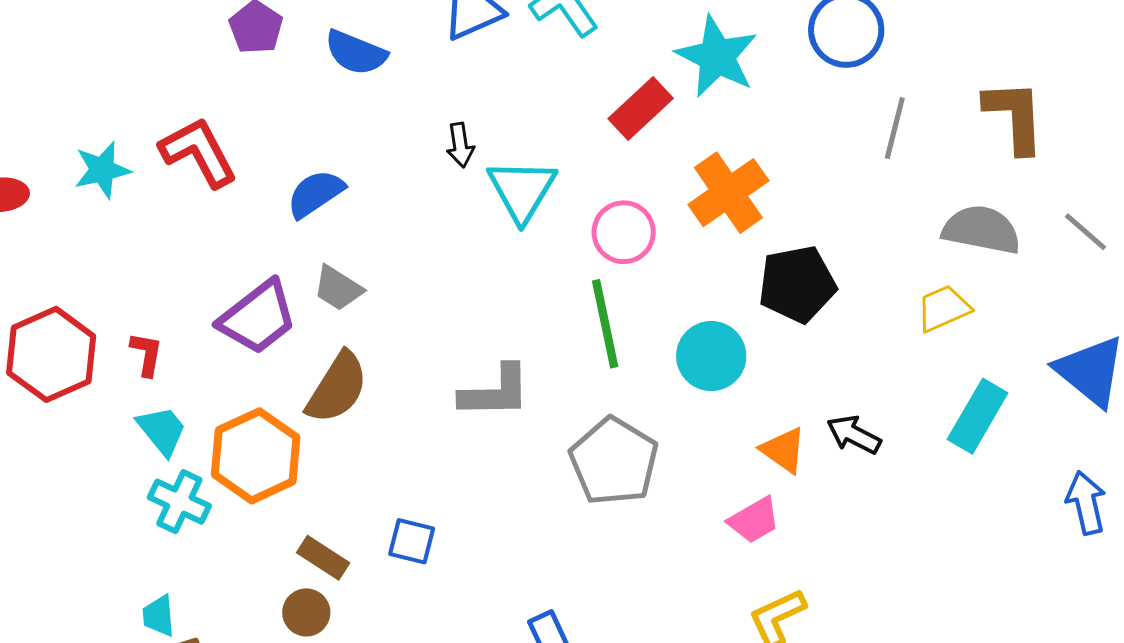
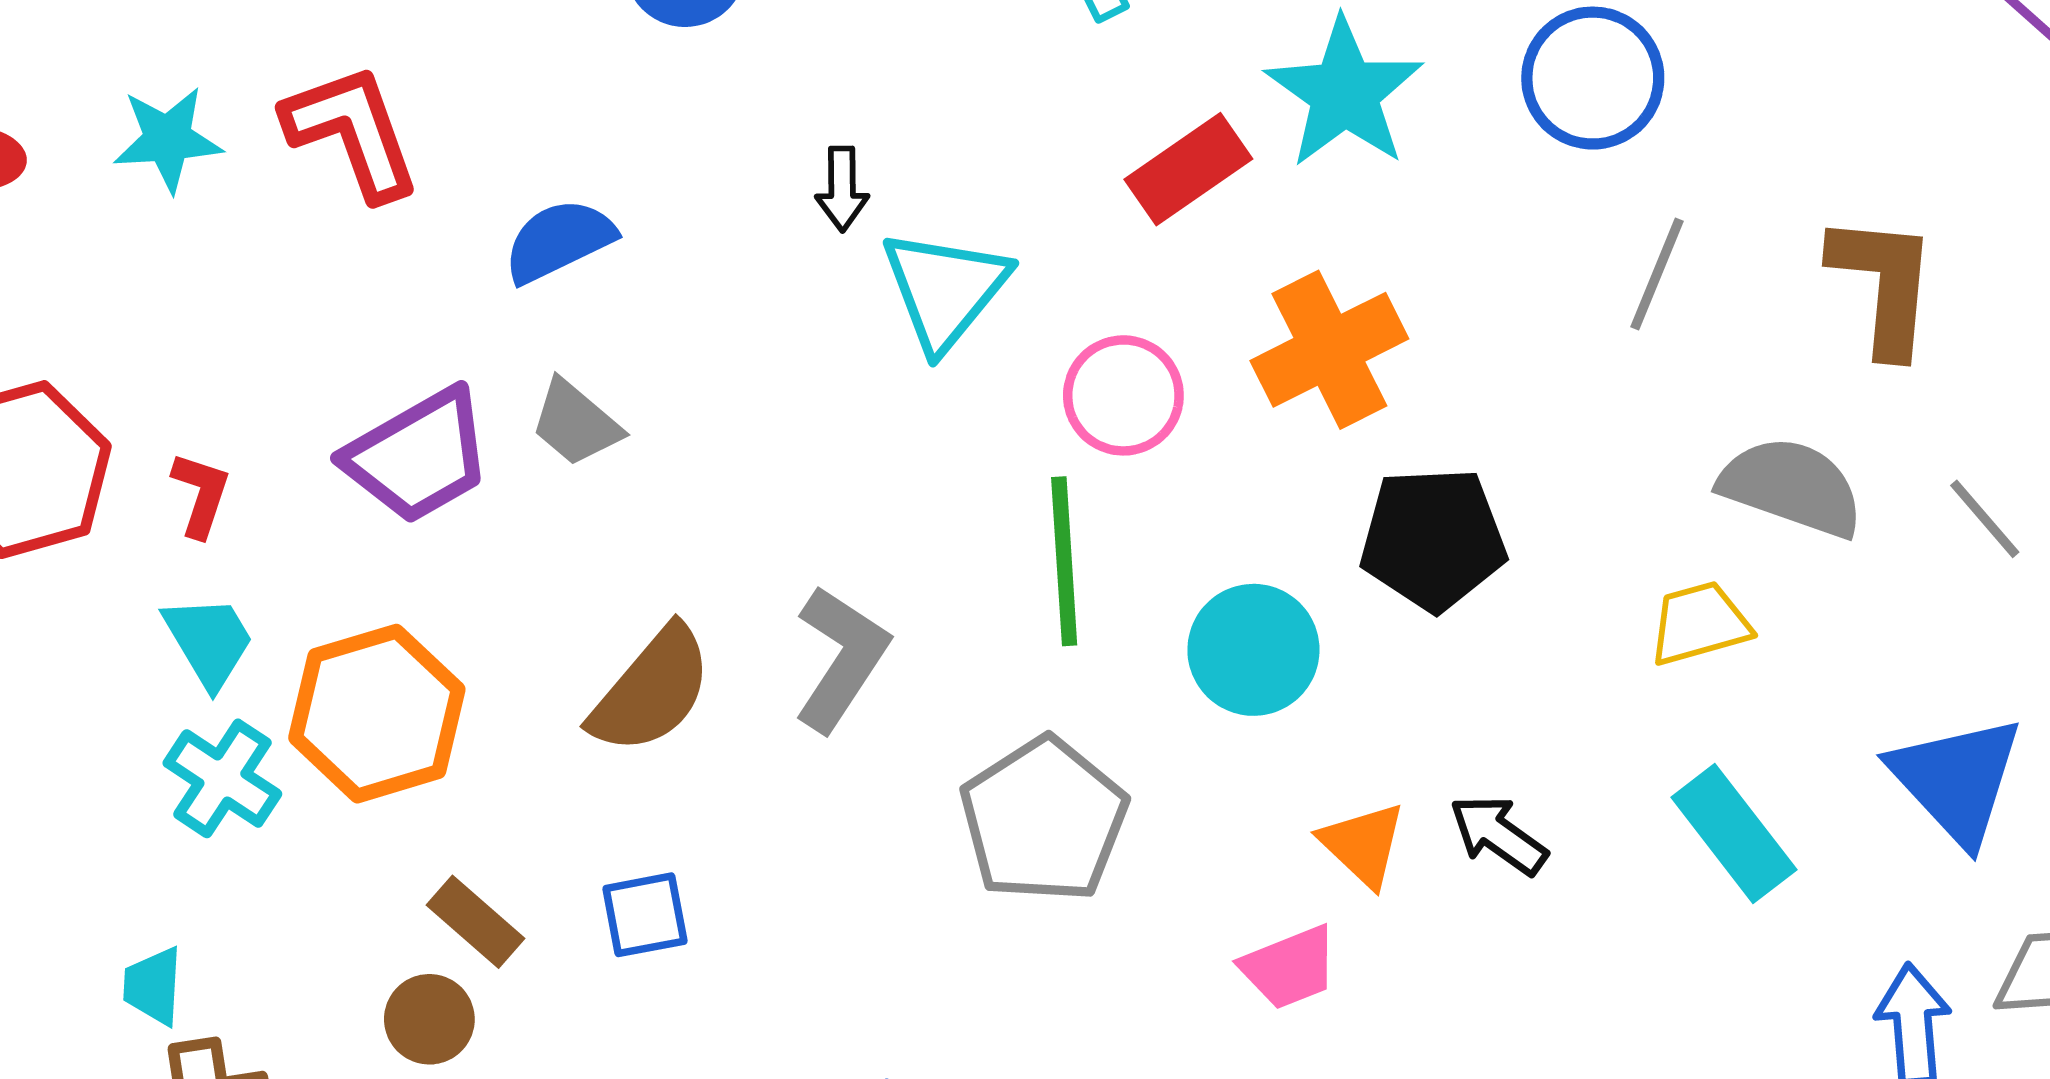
brown semicircle: (337, 388) -> (651, 690), moved
gray L-shape: (495, 392) -> (841, 658), turned -64
cyan rectangle: (978, 416) -> (1734, 834), turned -76
blue square: (412, 541) -> (645, 915), turned -33

